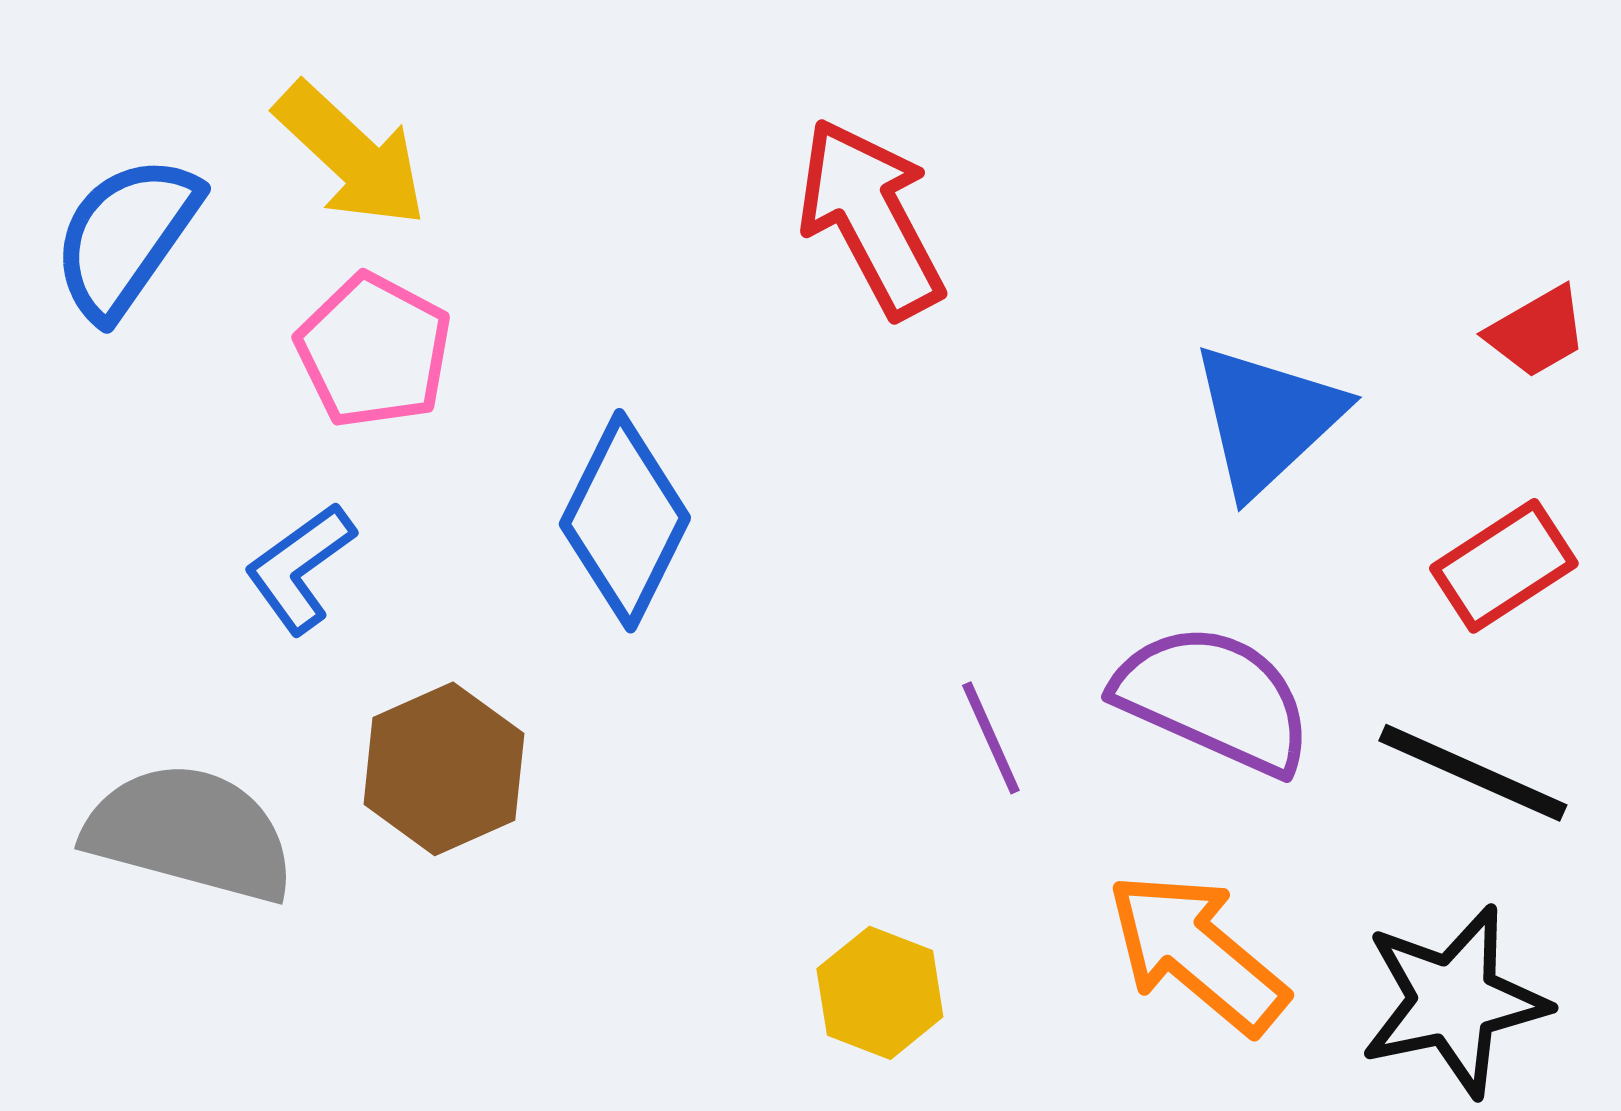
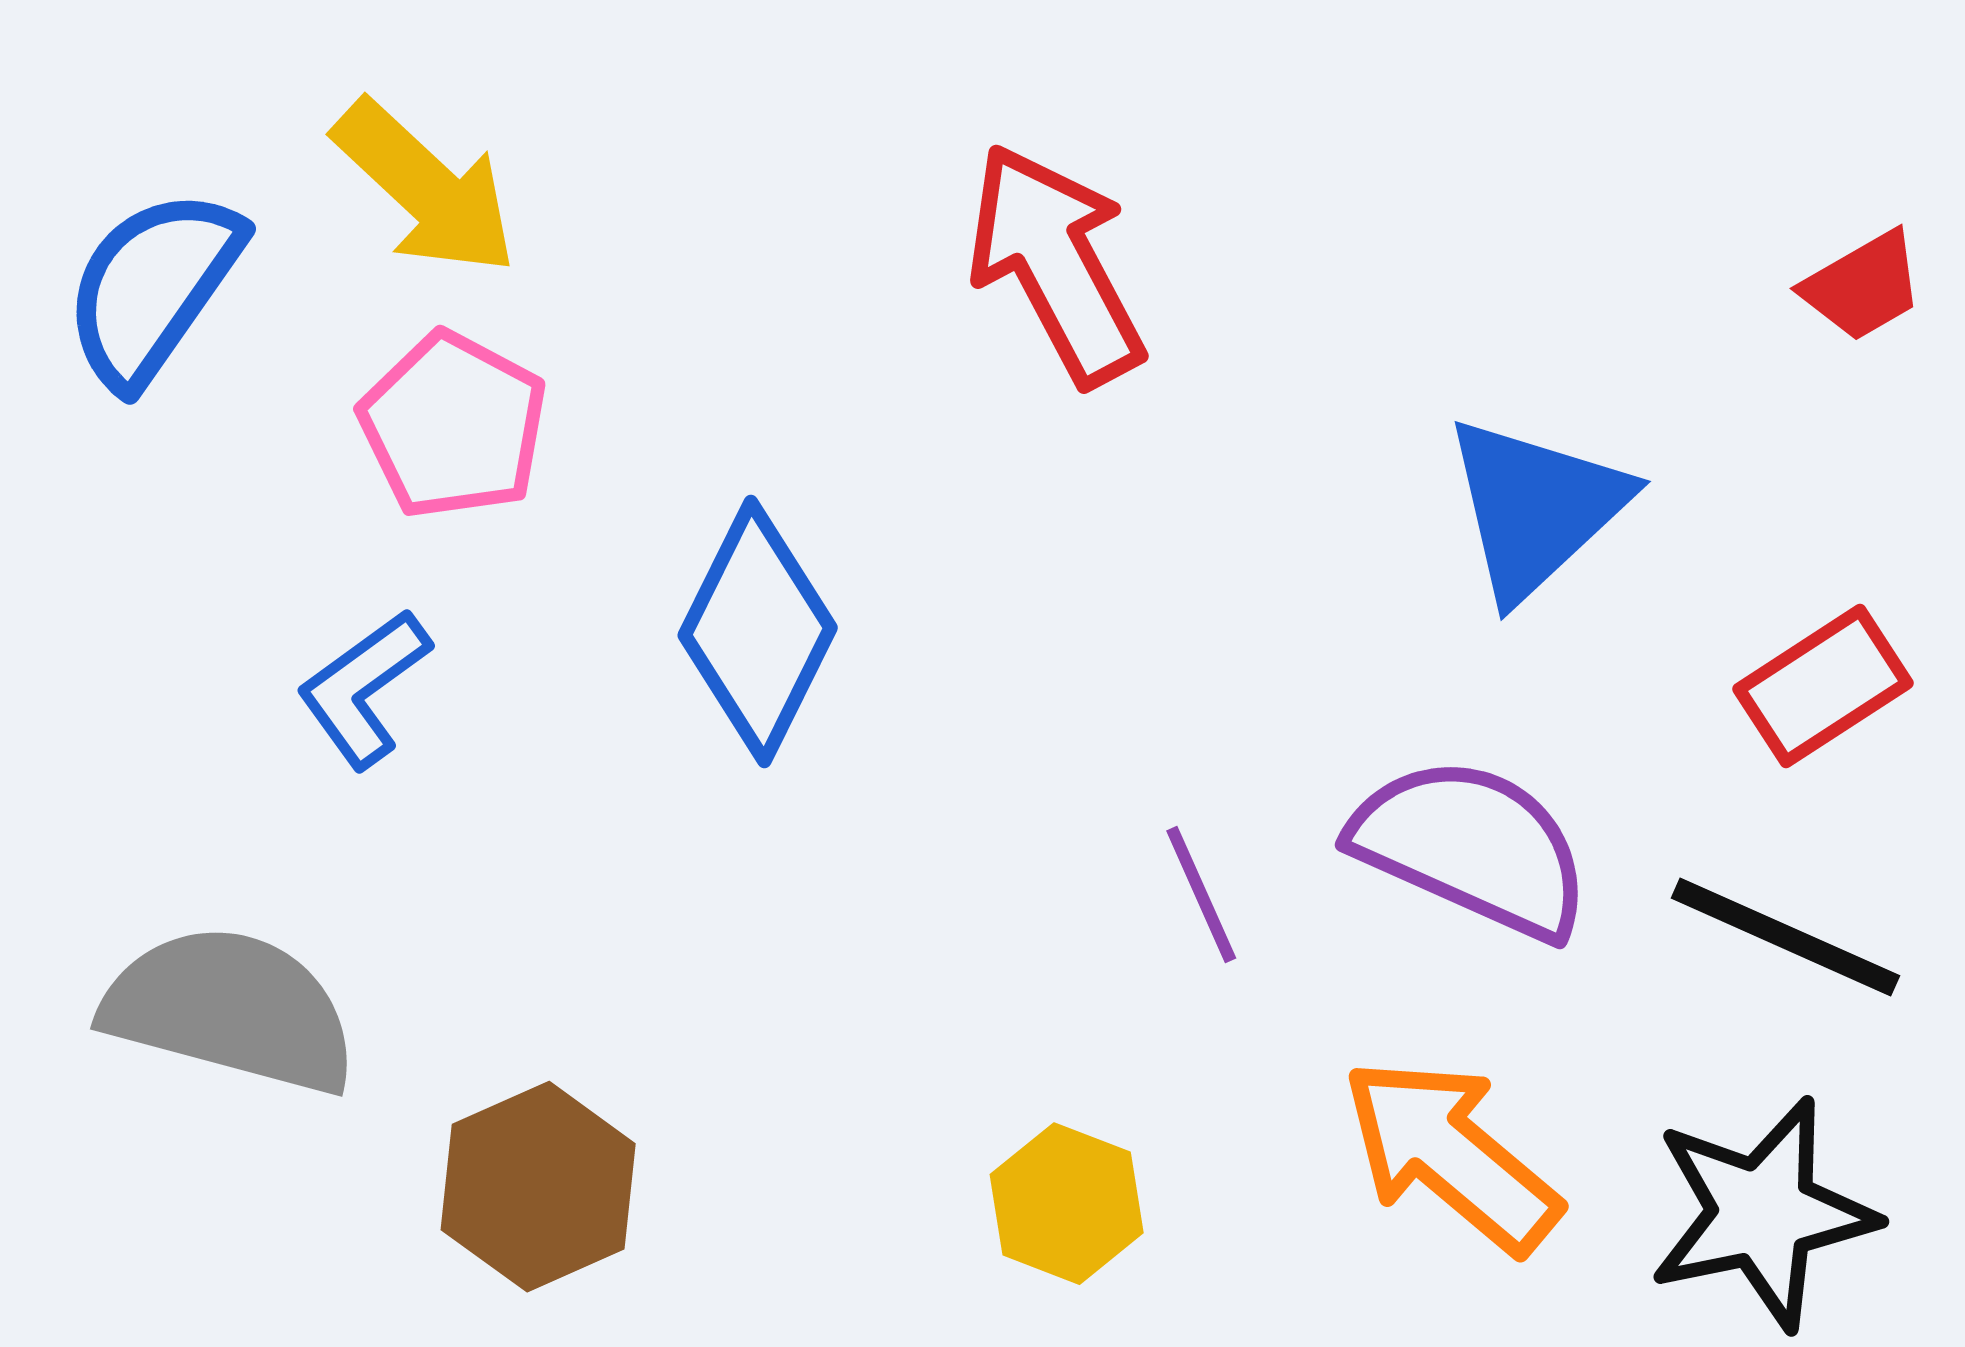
red trapezoid: (1537, 332) -> (1863, 286), moved
brown hexagon: (444, 769) -> (538, 1187), moved

